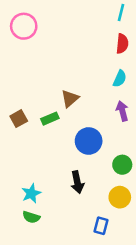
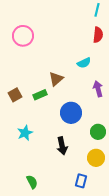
pink circle: (24, 26) -> (23, 36), moved
cyan semicircle: (120, 79) -> (84, 63), moved, turned 40
cyan star: (31, 193) -> (25, 133), moved
green semicircle: (31, 217) -> (32, 182), moved, turned -136

